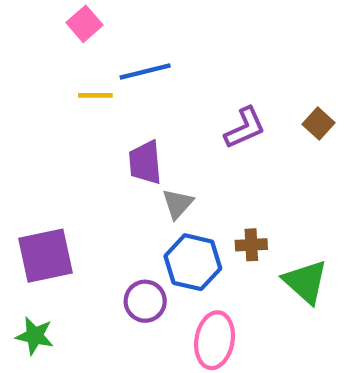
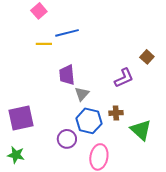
purple L-shape: (245, 128) -> (124, 78), moved

